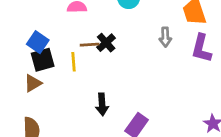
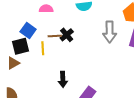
gray arrow: (165, 37) -> (110, 32), size x1.5
blue square: (38, 42) -> (28, 30), moved

